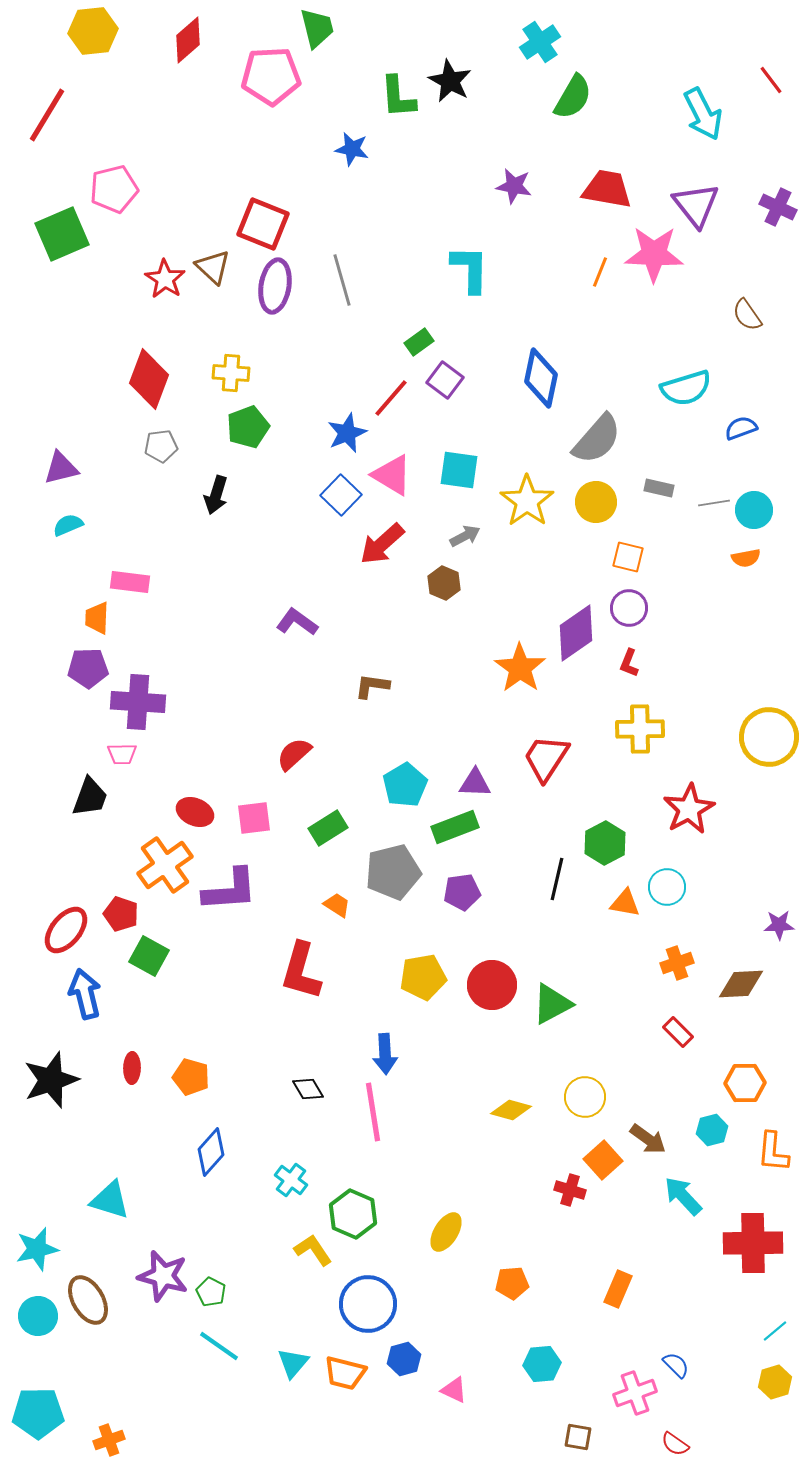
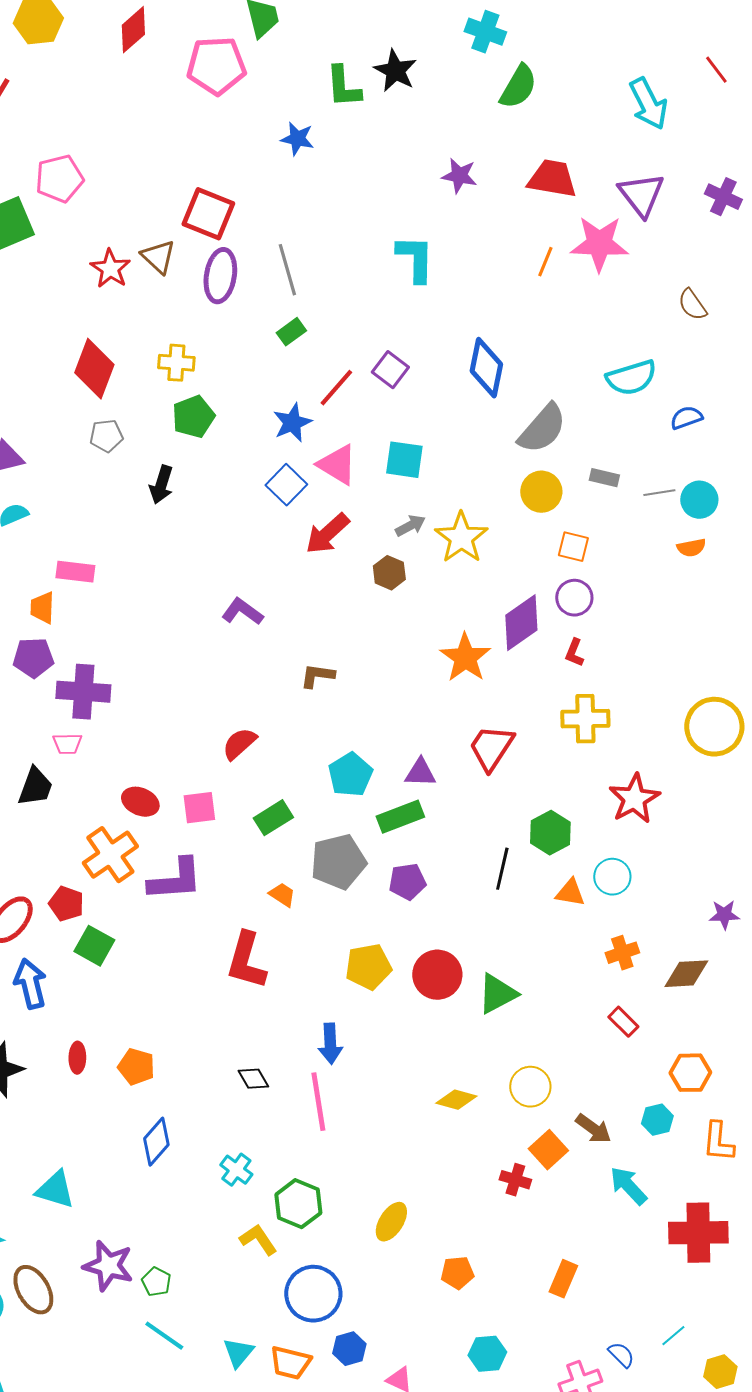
cyan cross: (540, 42) -> (485, 32), turned -36
green rectangle: (419, 342) -> (291, 332), moved
yellow star: (527, 501) -> (461, 538), moved
cyan line: (775, 1331) -> (673, 1336), moved

